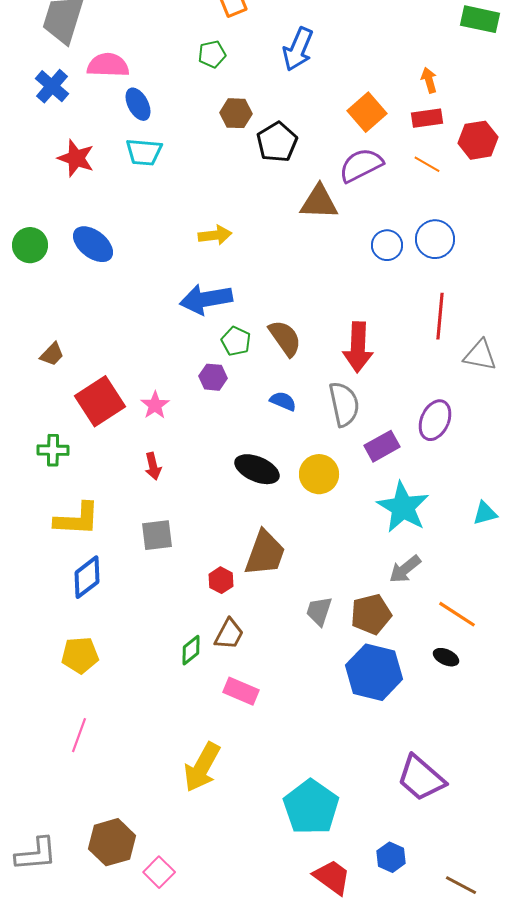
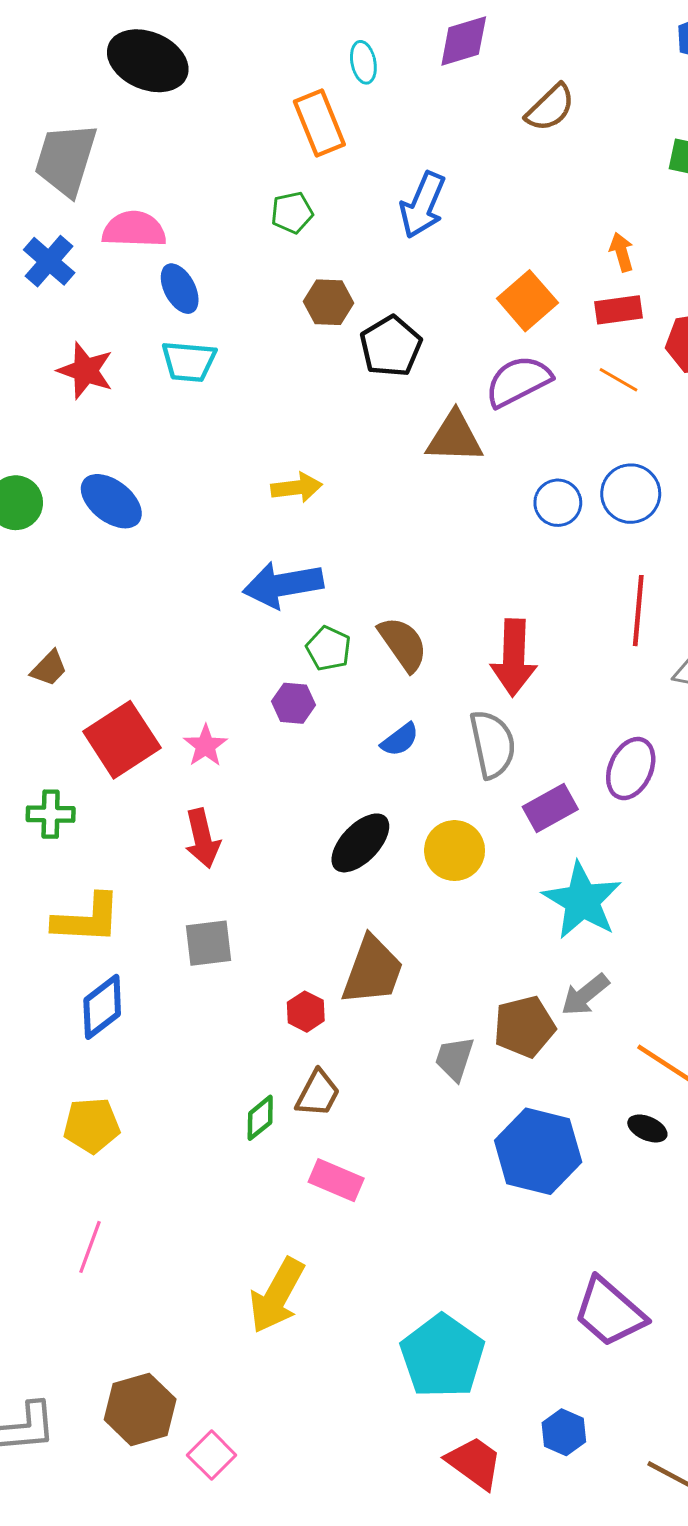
blue semicircle: (283, 401) -> (400, 740), turned 120
red arrow: (153, 466) -> (202, 838), size x1.4
black ellipse: (257, 469) -> (360, 843), turned -69
brown pentagon: (371, 614) -> (524, 1027), moved

